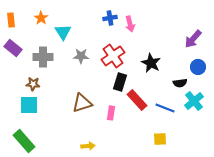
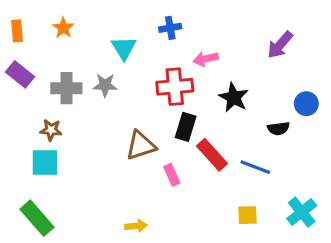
pink arrow: (130, 24) -> (206, 59), moved, turned 91
cyan triangle: (63, 32) -> (124, 48), moved
purple arrow: (193, 39) -> (280, 45), moved
gray star: (81, 56) -> (105, 85), moved
red cross: (113, 56) -> (175, 87), turned 30
cyan cross: (194, 101) -> (302, 212), moved
brown triangle: (82, 103) -> (141, 145), moved
pink rectangle: (111, 113) -> (172, 175), turned -32

